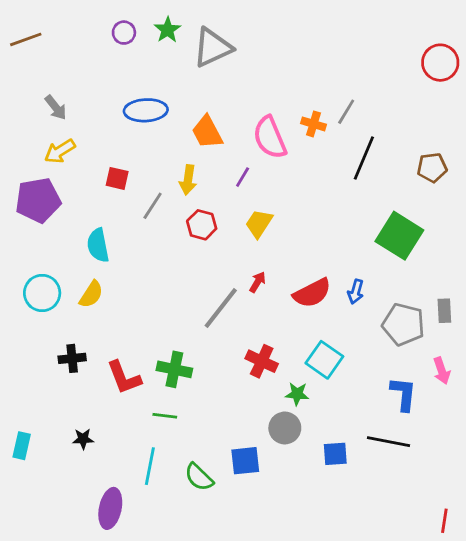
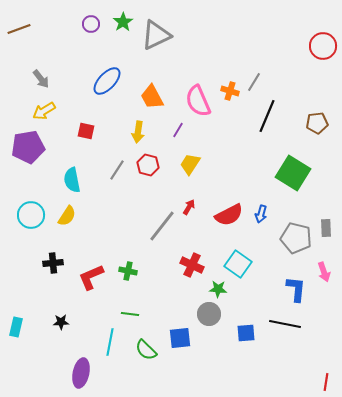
blue ellipse: (146, 110) -> (107, 81), turned -44
gray line: (153, 206) -> (117, 170), moved
green cross: (174, 369) -> (128, 271), size x0.7
red L-shape: (124, 378) -> (91, 277), turned 88
green line: (165, 416) -> (130, 314), moved

